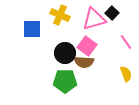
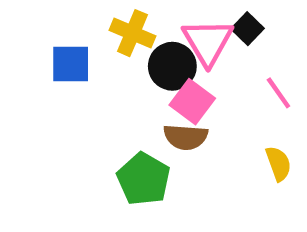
pink triangle: (94, 19) -> (208, 42), turned -45
black circle: (65, 53) -> (172, 66), moved
green pentagon: (65, 81) -> (144, 179), turned 30

